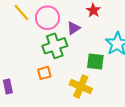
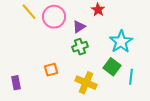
green cross: (55, 46) -> (80, 47), moved, size x0.7
green square: (95, 61) -> (112, 67), moved, turned 30

